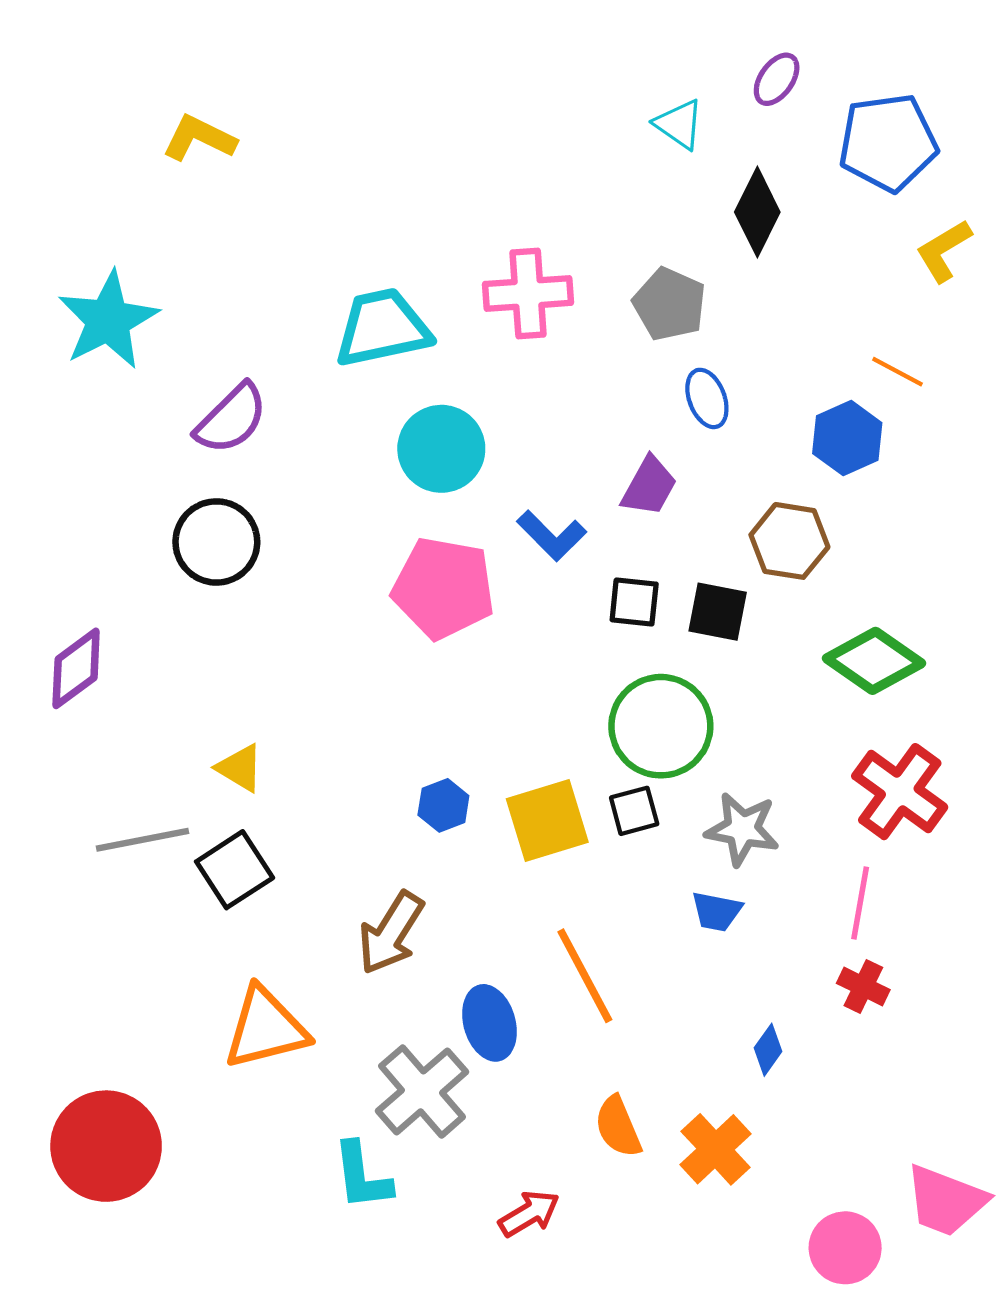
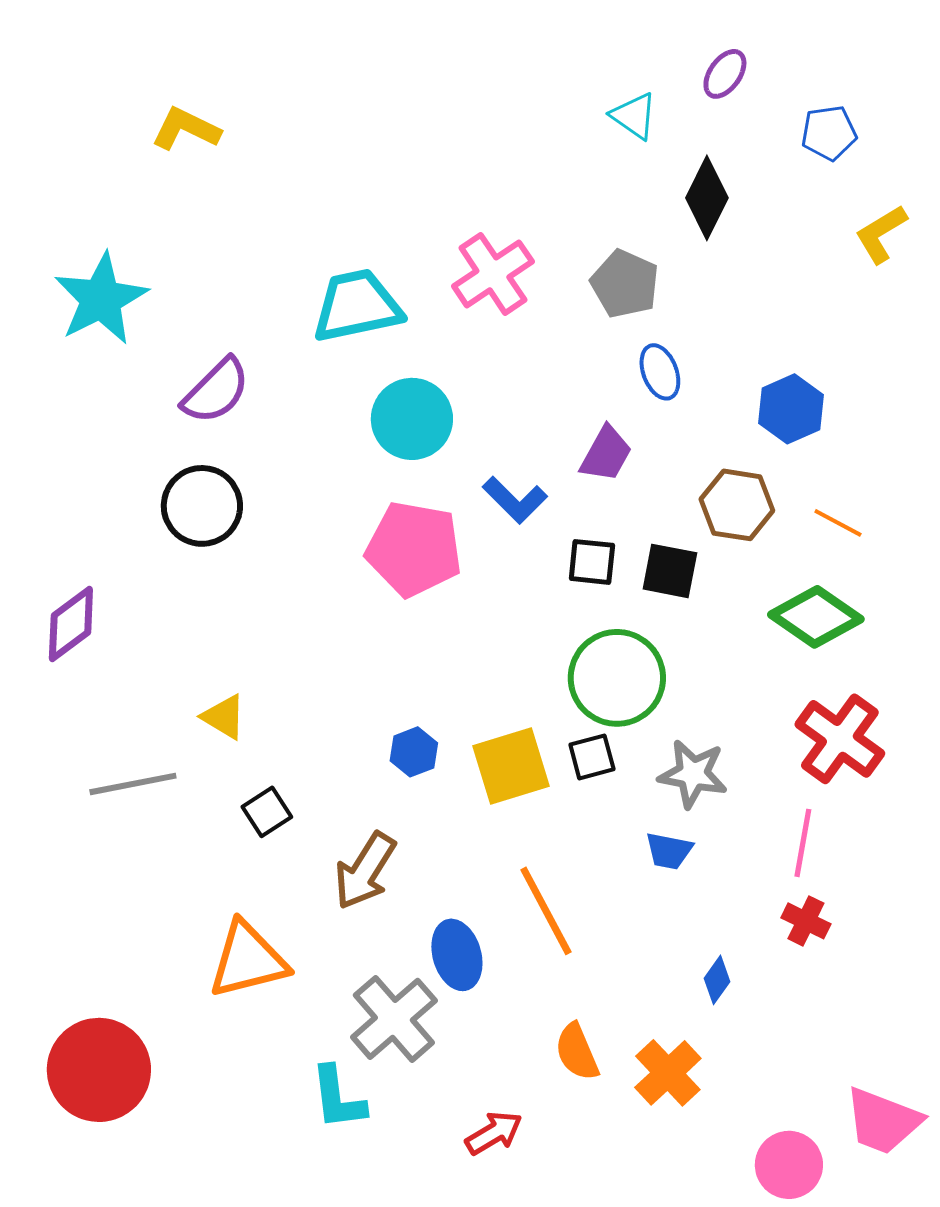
blue pentagon: (888, 142) -> (829, 133), size x0.6
pink cross: (528, 293) -> (493, 274), turned -30
orange line: (898, 372) -> (838, 523), moved
black square: (235, 870) -> (267, 812), moved, size x0.7

